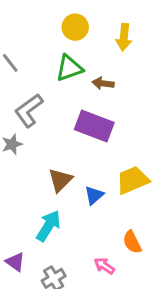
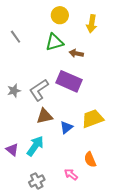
gray L-shape: (29, 110) -> (39, 90), moved
brown triangle: (60, 180) -> (45, 116), turned 30
purple triangle: (15, 262) -> (12, 150), moved

